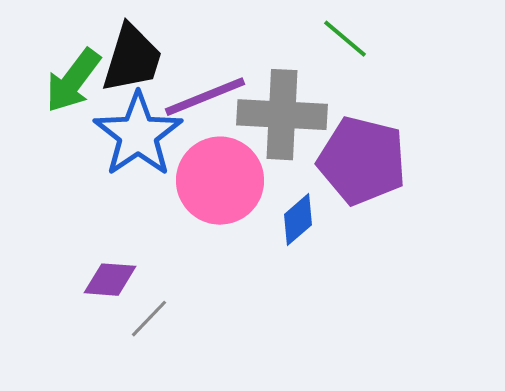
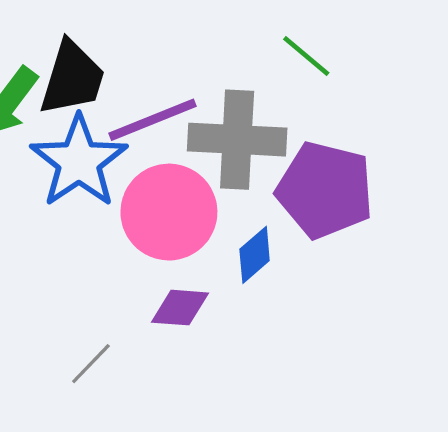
purple diamond: (110, 280) -> (180, 308), moved

